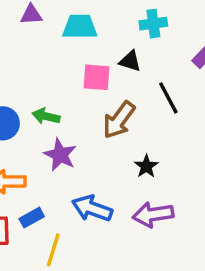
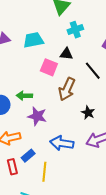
pink square: (97, 77) -> (49, 67), turned 30

